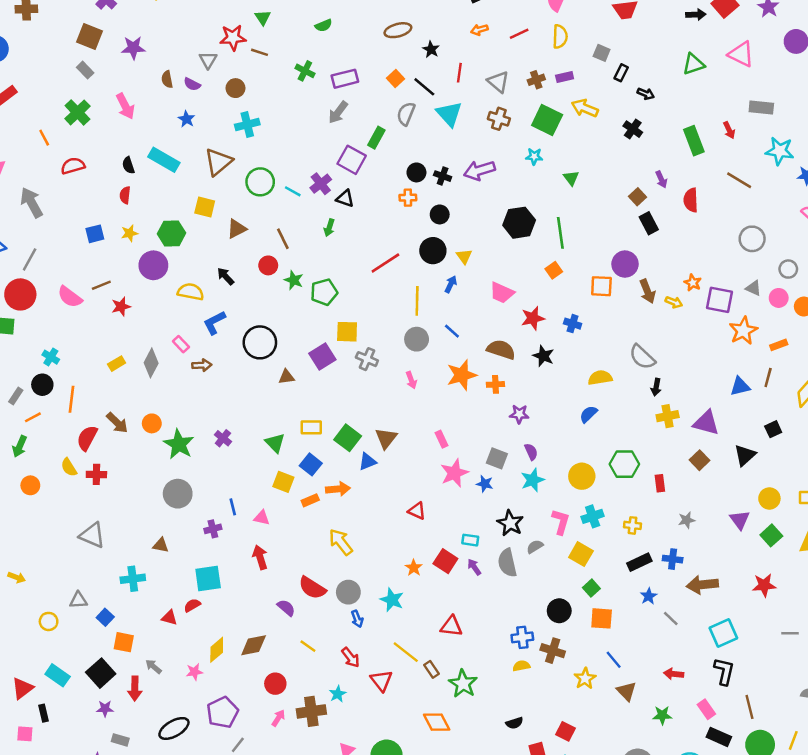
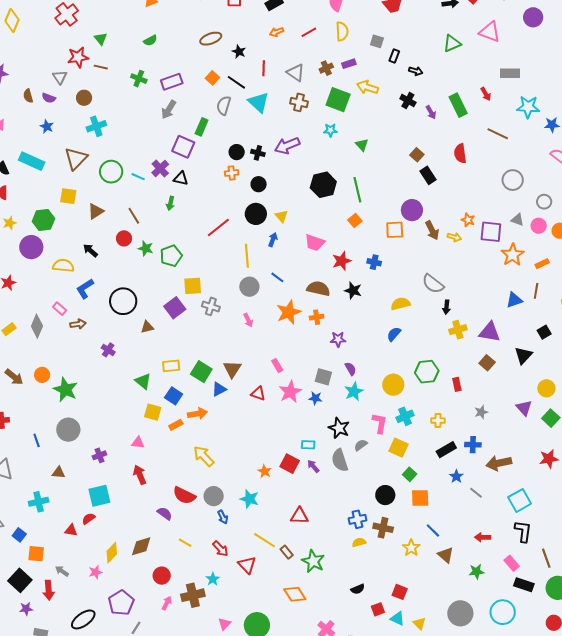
purple arrow: (661, 179) -> (431, 112), moved
purple cross: (223, 438) -> (108, 350), moved
blue line: (233, 507) -> (37, 440), moved
red triangle: (417, 511) -> (258, 394), moved

